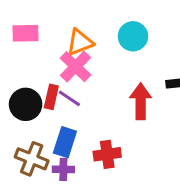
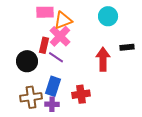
pink rectangle: (26, 33) -> (45, 12), moved
cyan circle: (133, 36) -> (108, 16), moved
red rectangle: (51, 97) -> (44, 45), moved
brown cross: (32, 159) -> (31, 97), turned -30

